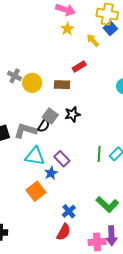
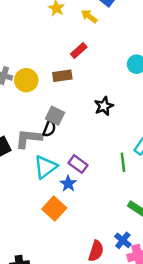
black star: (72, 114) -> (104, 106), moved
green line: (99, 154) -> (123, 162), moved
cyan triangle: (35, 156) -> (45, 167), turned -35
blue cross: (69, 211) -> (123, 240), moved

